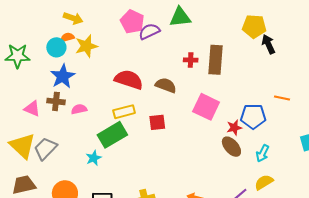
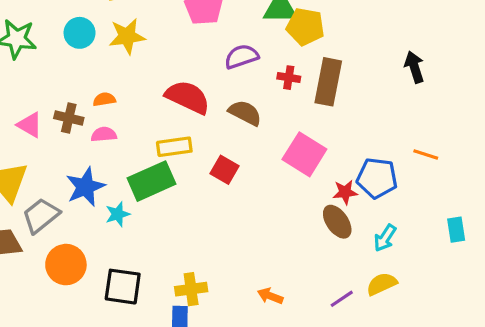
yellow pentagon: (254, 26) -> (305, 27), moved
purple semicircle: (149, 31) -> (241, 57), moved
orange semicircle: (67, 37) -> (104, 99), moved
blue star: (63, 76) -> (85, 187), moved
red square: (157, 122) -> (225, 170), turned 30
gray trapezoid: (45, 149) -> (41, 216), moved

